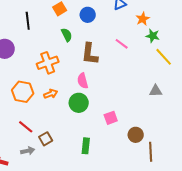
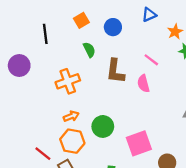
pink semicircle: (83, 81) -> (143, 84), moved
orange hexagon: (23, 92) -> (72, 141), moved
pink square: (111, 118) -> (139, 143), size x1.6

